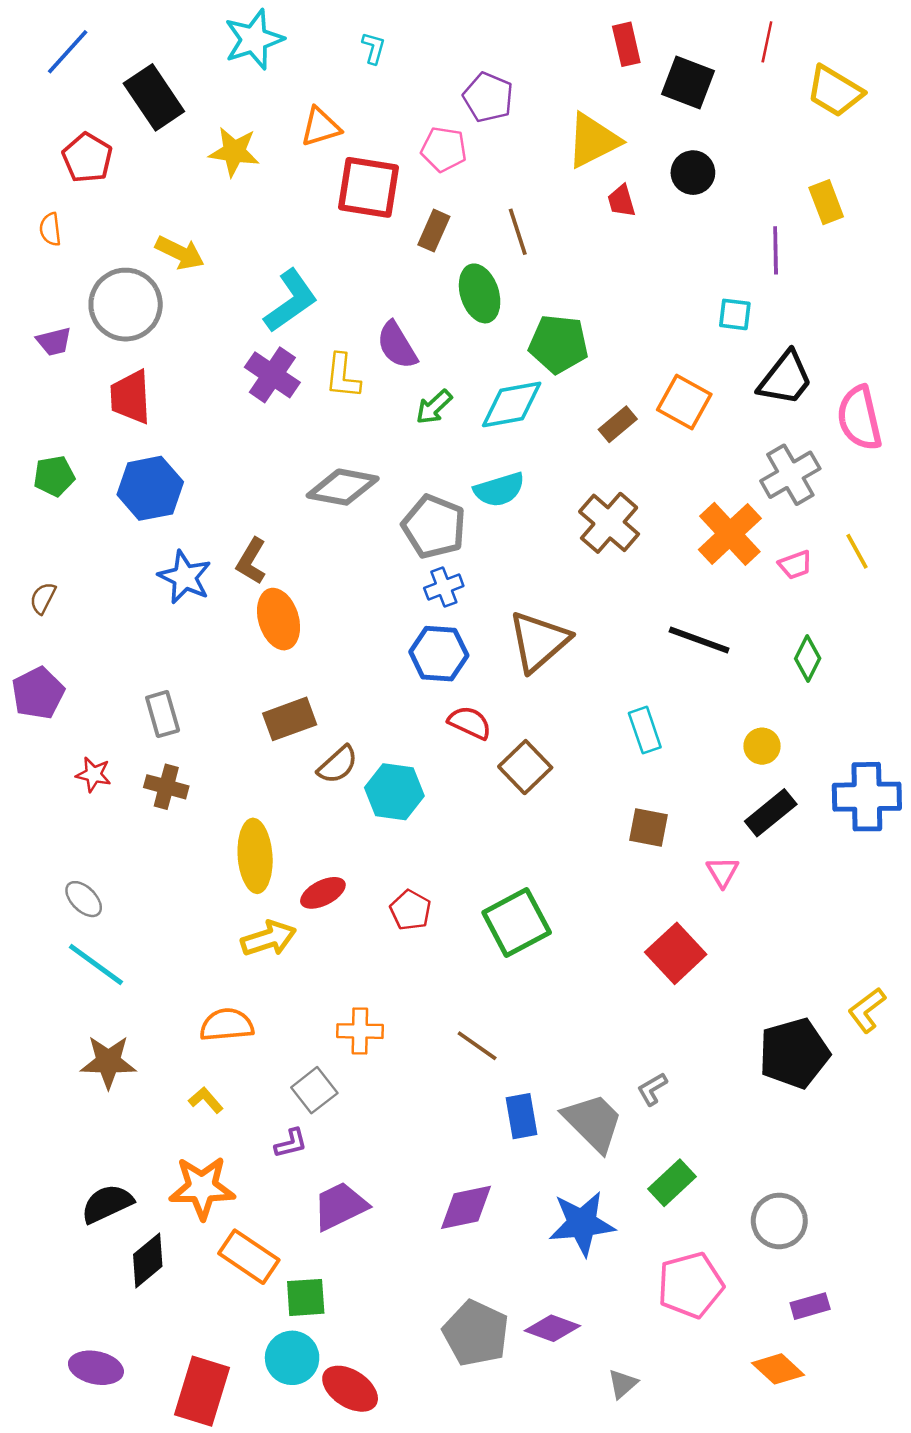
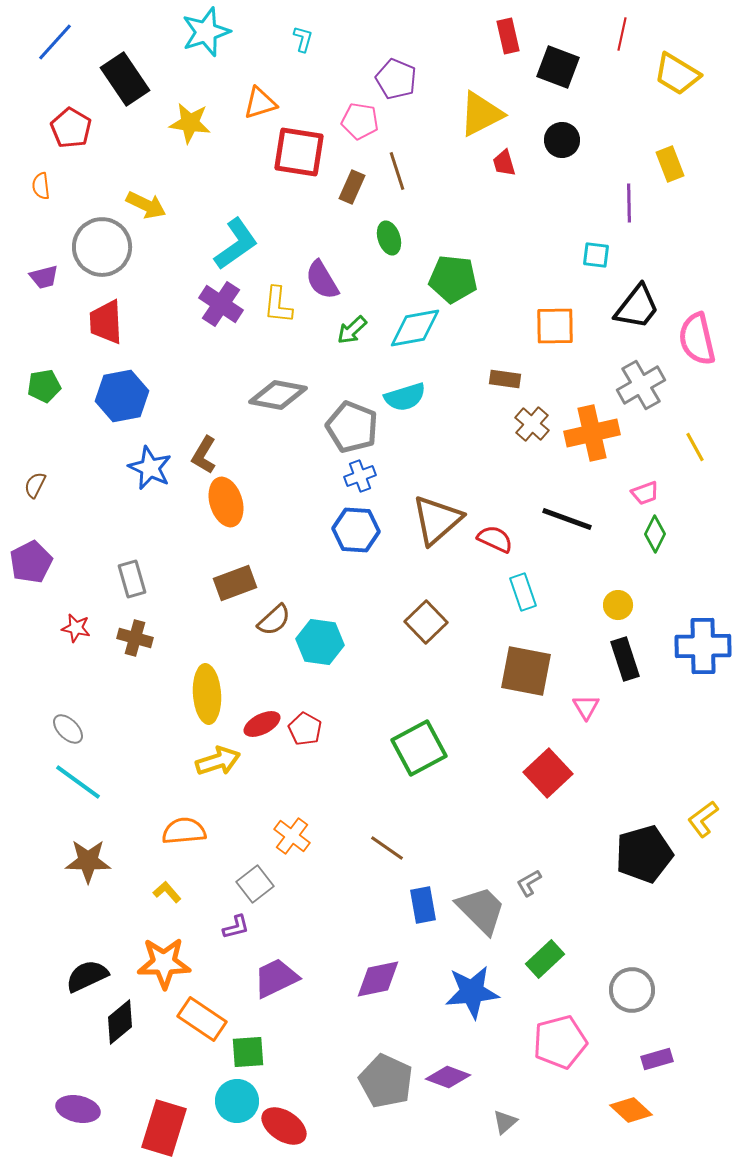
brown line: (518, 232) -> (397, 171), moved
green ellipse: (480, 293) -> (389, 238), size x0.7
orange square: (684, 402) -> (555, 326), turned -30
brown rectangle: (618, 424) -> (505, 379), moved, turned 48
brown cross: (609, 523) -> (532, 424), moved, size x0.7
orange cross: (730, 534) -> (592, 433), turned 30
pink trapezoid: (795, 565) -> (645, 493), moved
red semicircle: (470, 723) -> (495, 539), moved
black rectangle: (771, 813) -> (625, 659), turned -69
brown square: (649, 828) -> (526, 671), size x1.6
red pentagon: (410, 910) -> (305, 729), moved
orange cross: (360, 1031) -> (292, 836), turned 36

